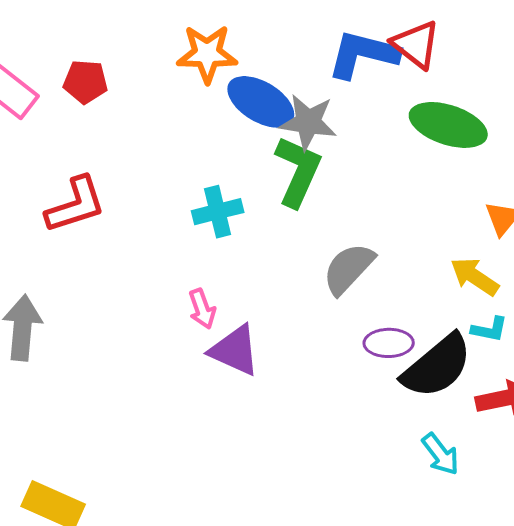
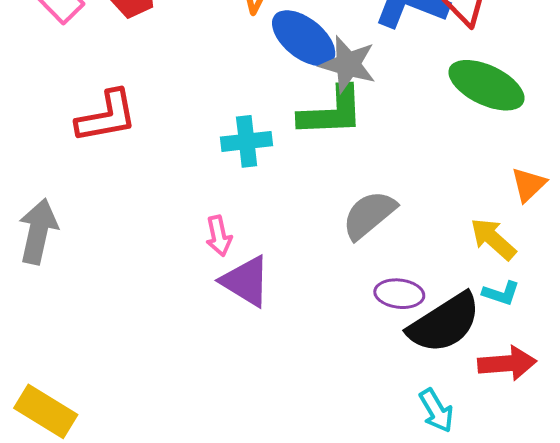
green L-shape: (298, 171) -> (331, 112), turned 56

